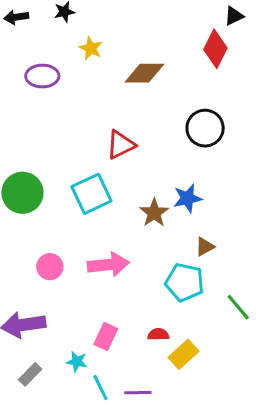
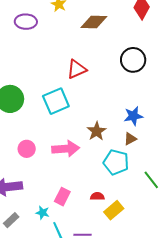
blue star: (187, 198) -> (133, 116), moved
brown star: (154, 213) -> (97, 131), moved

